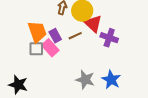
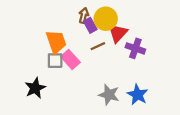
red triangle: (93, 24) -> (118, 33), turned 30
purple rectangle: (55, 36) -> (90, 25), moved
black star: (18, 85) -> (35, 88), moved, turned 30

